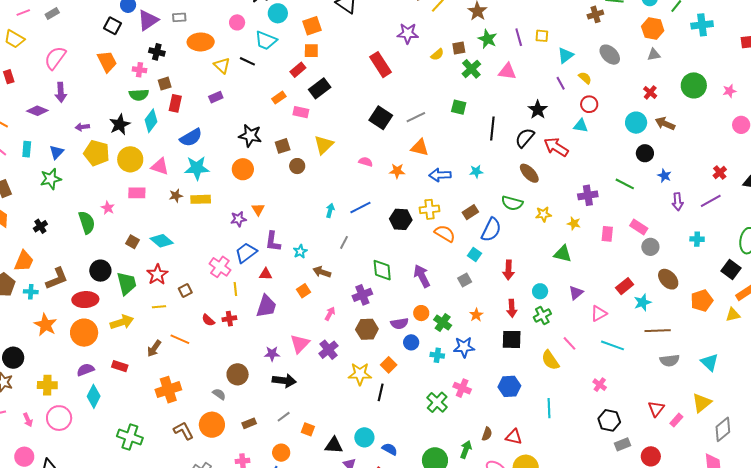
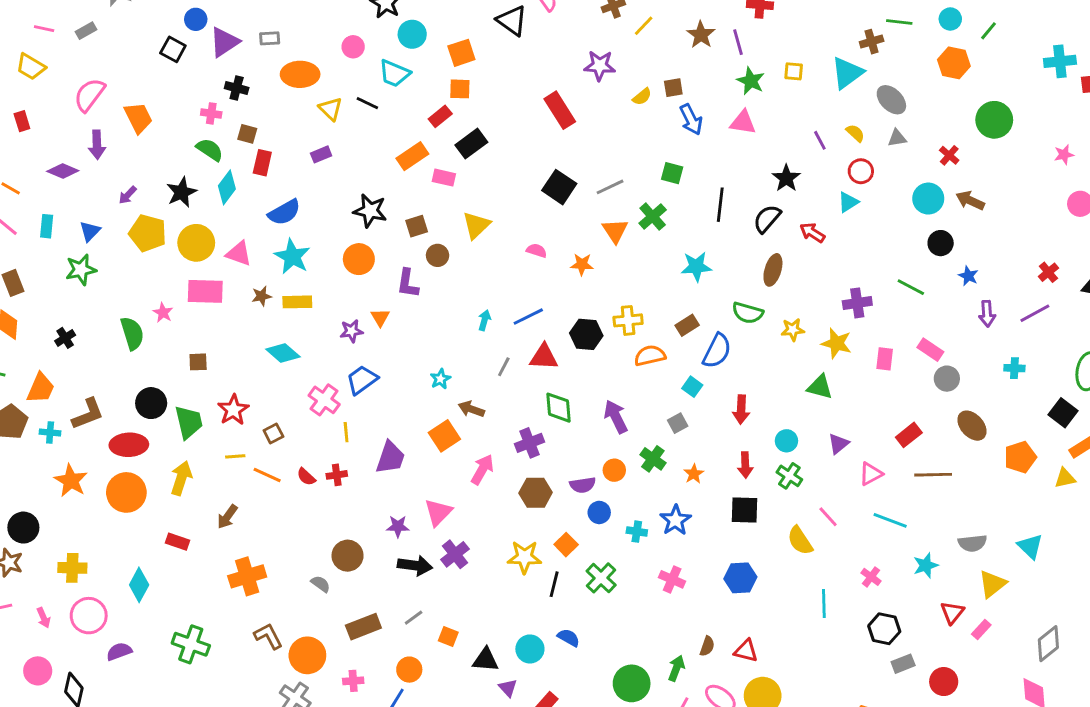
pink line: (23, 13) -> (44, 29), turned 32
cyan cross: (702, 25) -> (1060, 61), moved
purple line: (519, 37) -> (738, 42), moved
green star: (488, 39) -> (751, 81), moved
cyan triangle: (566, 55) -> (847, 73), moved, size x1.4
gray triangle: (654, 55) -> (897, 138), moved
orange trapezoid: (107, 61) -> (138, 118), moved
green cross: (471, 69) -> (653, 217), moved
brown square: (165, 84) -> (247, 134), turned 32
green circle: (694, 85) -> (994, 120), moved
green semicircle: (139, 95) -> (210, 150), turned -144
orange rectangle: (279, 98) -> (412, 156), size x1.5
cyan triangle: (581, 126) -> (848, 202), turned -42
purple arrow: (82, 127) -> (128, 195), turned -40
red arrow: (556, 147) -> (812, 233), size x0.7
orange triangle: (420, 148) -> (615, 231), turned 42
cyan star: (197, 168) -> (292, 257), turned 30
cyan star: (476, 172) -> (696, 267), size x1.5
brown ellipse: (529, 173) -> (773, 270), turned 60
blue arrow: (440, 175) -> (691, 120), moved, turned -115
pink rectangle: (137, 193) -> (205, 291), size x1.4
yellow star: (574, 223) -> (837, 343), size x1.5
orange semicircle: (445, 233) -> (650, 356), turned -45
cyan diamond: (162, 241) -> (283, 353), moved
purple L-shape: (273, 241) -> (408, 283), moved
brown square: (133, 242) -> (198, 362), turned -32
red triangle: (266, 274) -> (544, 357), moved, size x1.5
orange square: (304, 291) -> (444, 436), size x1.5
cyan star: (643, 302) -> (926, 565), moved
pink arrow: (330, 314) -> (482, 469), size x1.5
green cross: (542, 315) -> (789, 476), turned -30
yellow arrow: (122, 322) -> (181, 478), turned -55
green cross: (443, 323) -> (653, 459), moved
brown line: (658, 331) -> (933, 475), moved
orange line: (180, 339) -> (267, 475), moved
blue star: (464, 347) -> (675, 520), turned -30
purple cross: (328, 350) -> (455, 554), moved
purple semicircle: (85, 370) -> (119, 651), moved
green cross: (437, 402) -> (601, 578), moved
yellow triangle: (702, 403) -> (992, 584), moved
cyan line: (549, 408) -> (824, 603), moved
brown rectangle: (249, 423) -> (363, 627), size x1.6
orange circle: (212, 425) -> (307, 655), moved
blue semicircle: (390, 449) -> (569, 638), moved

